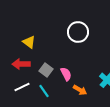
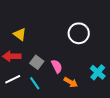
white circle: (78, 32) -> (79, 33), moved

